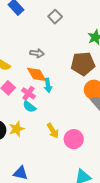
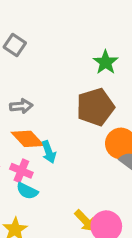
gray square: (55, 17) -> (15, 45), moved
yellow arrow: (53, 131) -> (86, 221), moved

